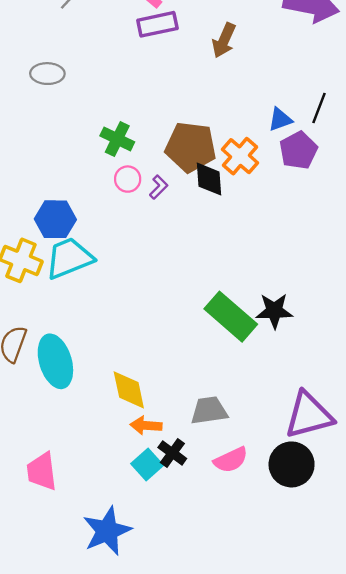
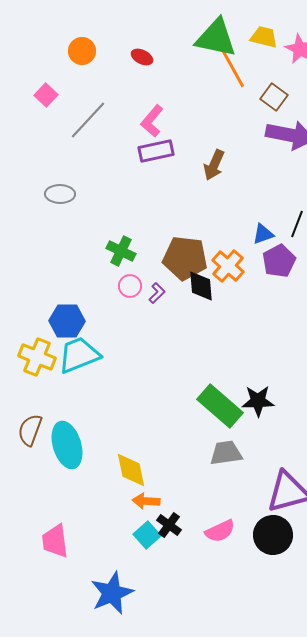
gray trapezoid: (209, 411) -> (226, 453), moved

